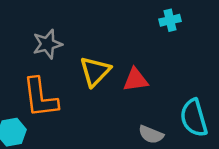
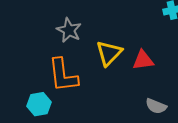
gray star: (47, 44) -> (69, 30), turned -30

